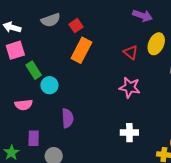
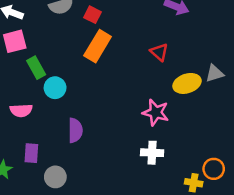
red square: (76, 26) -> (92, 15), turned -32
yellow ellipse: (156, 44) -> (187, 83), moved, turned 45
pink star: (130, 87) -> (156, 112), moved

